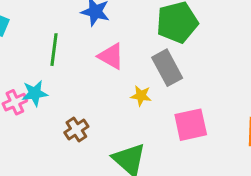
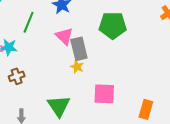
gray rectangle: (167, 68) -> (79, 49), moved
brown cross: (76, 129) -> (17, 76), moved

